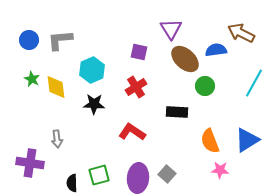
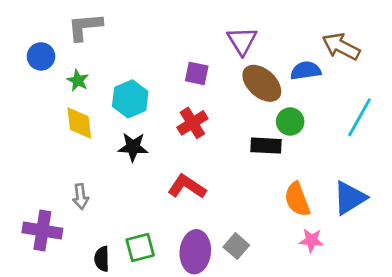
gray L-shape: (60, 40) -> (85, 27), moved
green star: (32, 79) -> (78, 80), moved
black rectangle: (177, 112) -> (266, 146), moved

